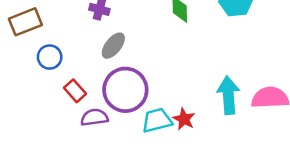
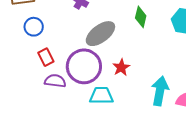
gray ellipse: (113, 46) -> (100, 34), moved, size x1.4
red star: (184, 119) -> (121, 67), moved

